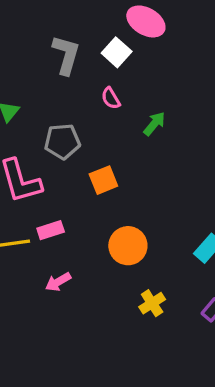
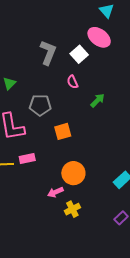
pink arrow: (58, 282) -> (55, 192), moved
yellow cross: (152, 303) -> (72, 209), moved

